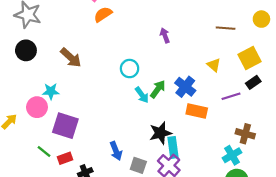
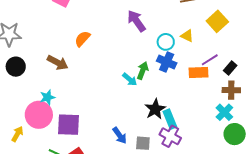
orange semicircle: (103, 14) -> (82, 39), moved
purple arrow: (165, 35) -> (136, 21), size x1.6
cyan circle: (130, 69) -> (166, 42), moved
black rectangle: (253, 82) -> (230, 68), moved
pink circle: (37, 107) -> (39, 115), size x1.4
orange rectangle: (197, 111) -> (198, 73), moved

